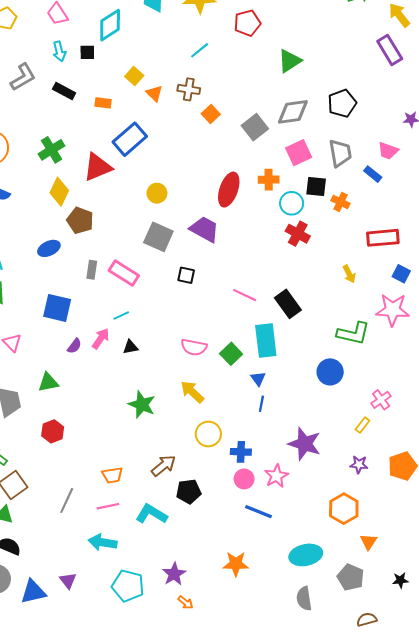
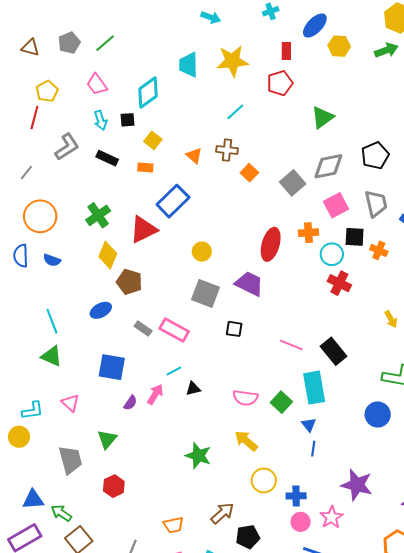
yellow square: (134, 76) -> (153, 140), moved
gray rectangle: (92, 270) -> (143, 329), turned -60
black triangle: (130, 347) -> (193, 389), moved
green triangle: (48, 382) -> (107, 439), turned -35

